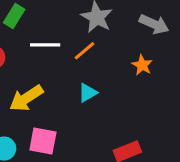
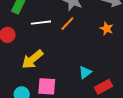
cyan triangle: (88, 93) -> (85, 72), moved

